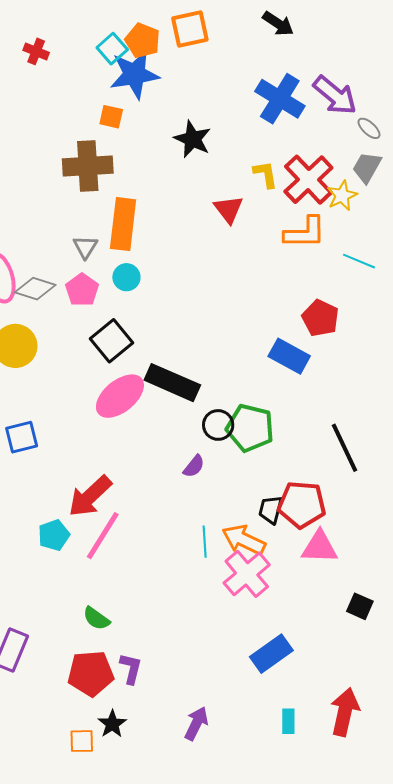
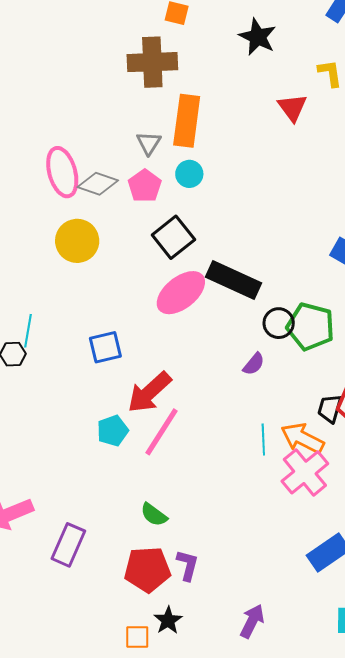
blue square: (22, 437) -> (105, 347), moved

